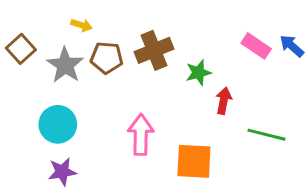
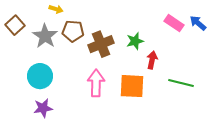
brown cross: (154, 50) -> (101, 44), moved
orange square: (194, 161) -> (132, 86), moved

